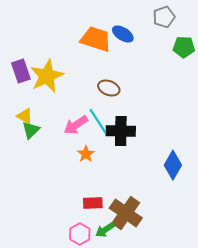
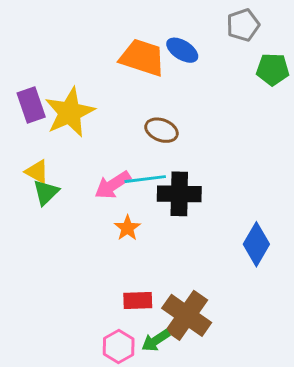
cyan line: (98, 121) -> (145, 179), turned -64

